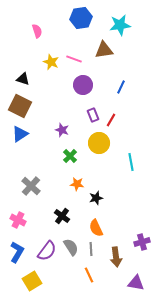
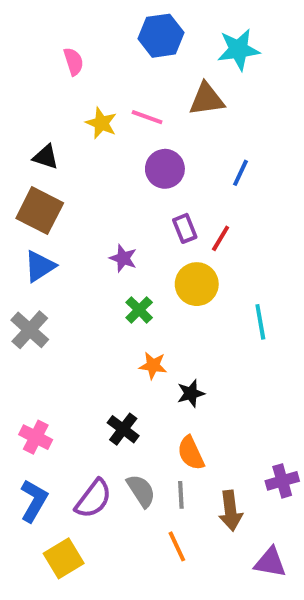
gray cross: (31, 186) -> (30, 330), moved

